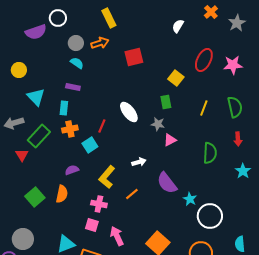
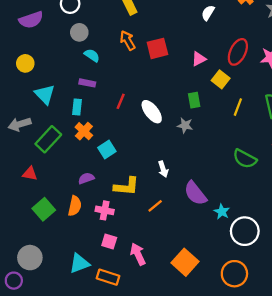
purple semicircle: (36, 32) -> (31, 20), moved
gray circle: (76, 43) -> (79, 32), moved
orange arrow: (100, 43) -> (128, 40), moved, turned -102
yellow square: (176, 78) -> (221, 79), moved
red line: (102, 126) -> (121, 101), moved
orange cross: (70, 129) -> (84, 131), turned -35
pink triangle: (170, 140) -> (199, 59), moved
green semicircle: (210, 153) -> (245, 159), turned 115
red triangle: (22, 155) -> (30, 174), moved, turned -48
white arrow: (139, 162) -> (163, 169), turned 88
yellow L-shape: (107, 177) -> (126, 186), turned -125
pink cross: (99, 204) -> (105, 210), moved

